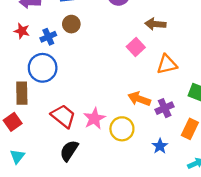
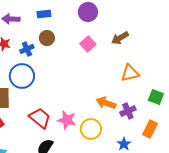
brown arrow: (155, 24) -> (120, 38), turned -36
pink square: (136, 47) -> (88, 44), moved
pink star: (94, 118) -> (67, 120), turned -30

